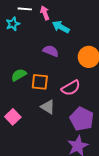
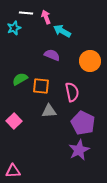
pink semicircle: (71, 88) -> (72, 92), turned -72
gray triangle: (48, 107) -> (49, 111), turned -35

